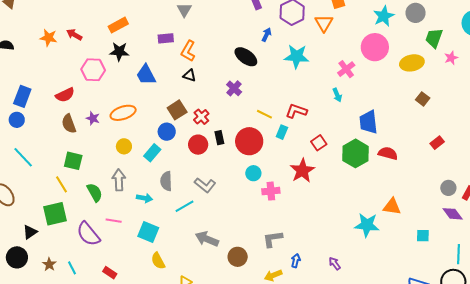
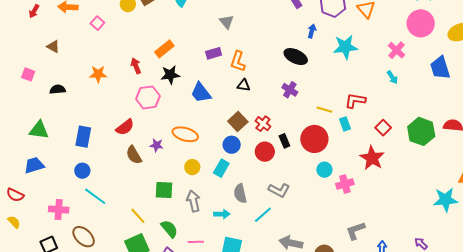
red arrow: (74, 35) -> (136, 66), moved, turned 49
orange ellipse: (123, 113) -> (185, 134), turned 45
blue circle: (17, 120) -> (82, 171), moved
blue trapezoid: (368, 122) -> (440, 68), moved
cyan rectangle: (282, 132) -> (345, 124), turned -32
green square: (73, 161) -> (164, 190), moved
green semicircle: (95, 192) -> (169, 229), moved

